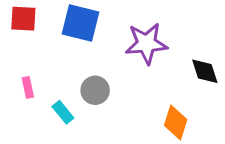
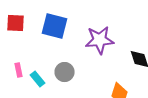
cyan rectangle: (63, 112) -> (38, 79), moved

